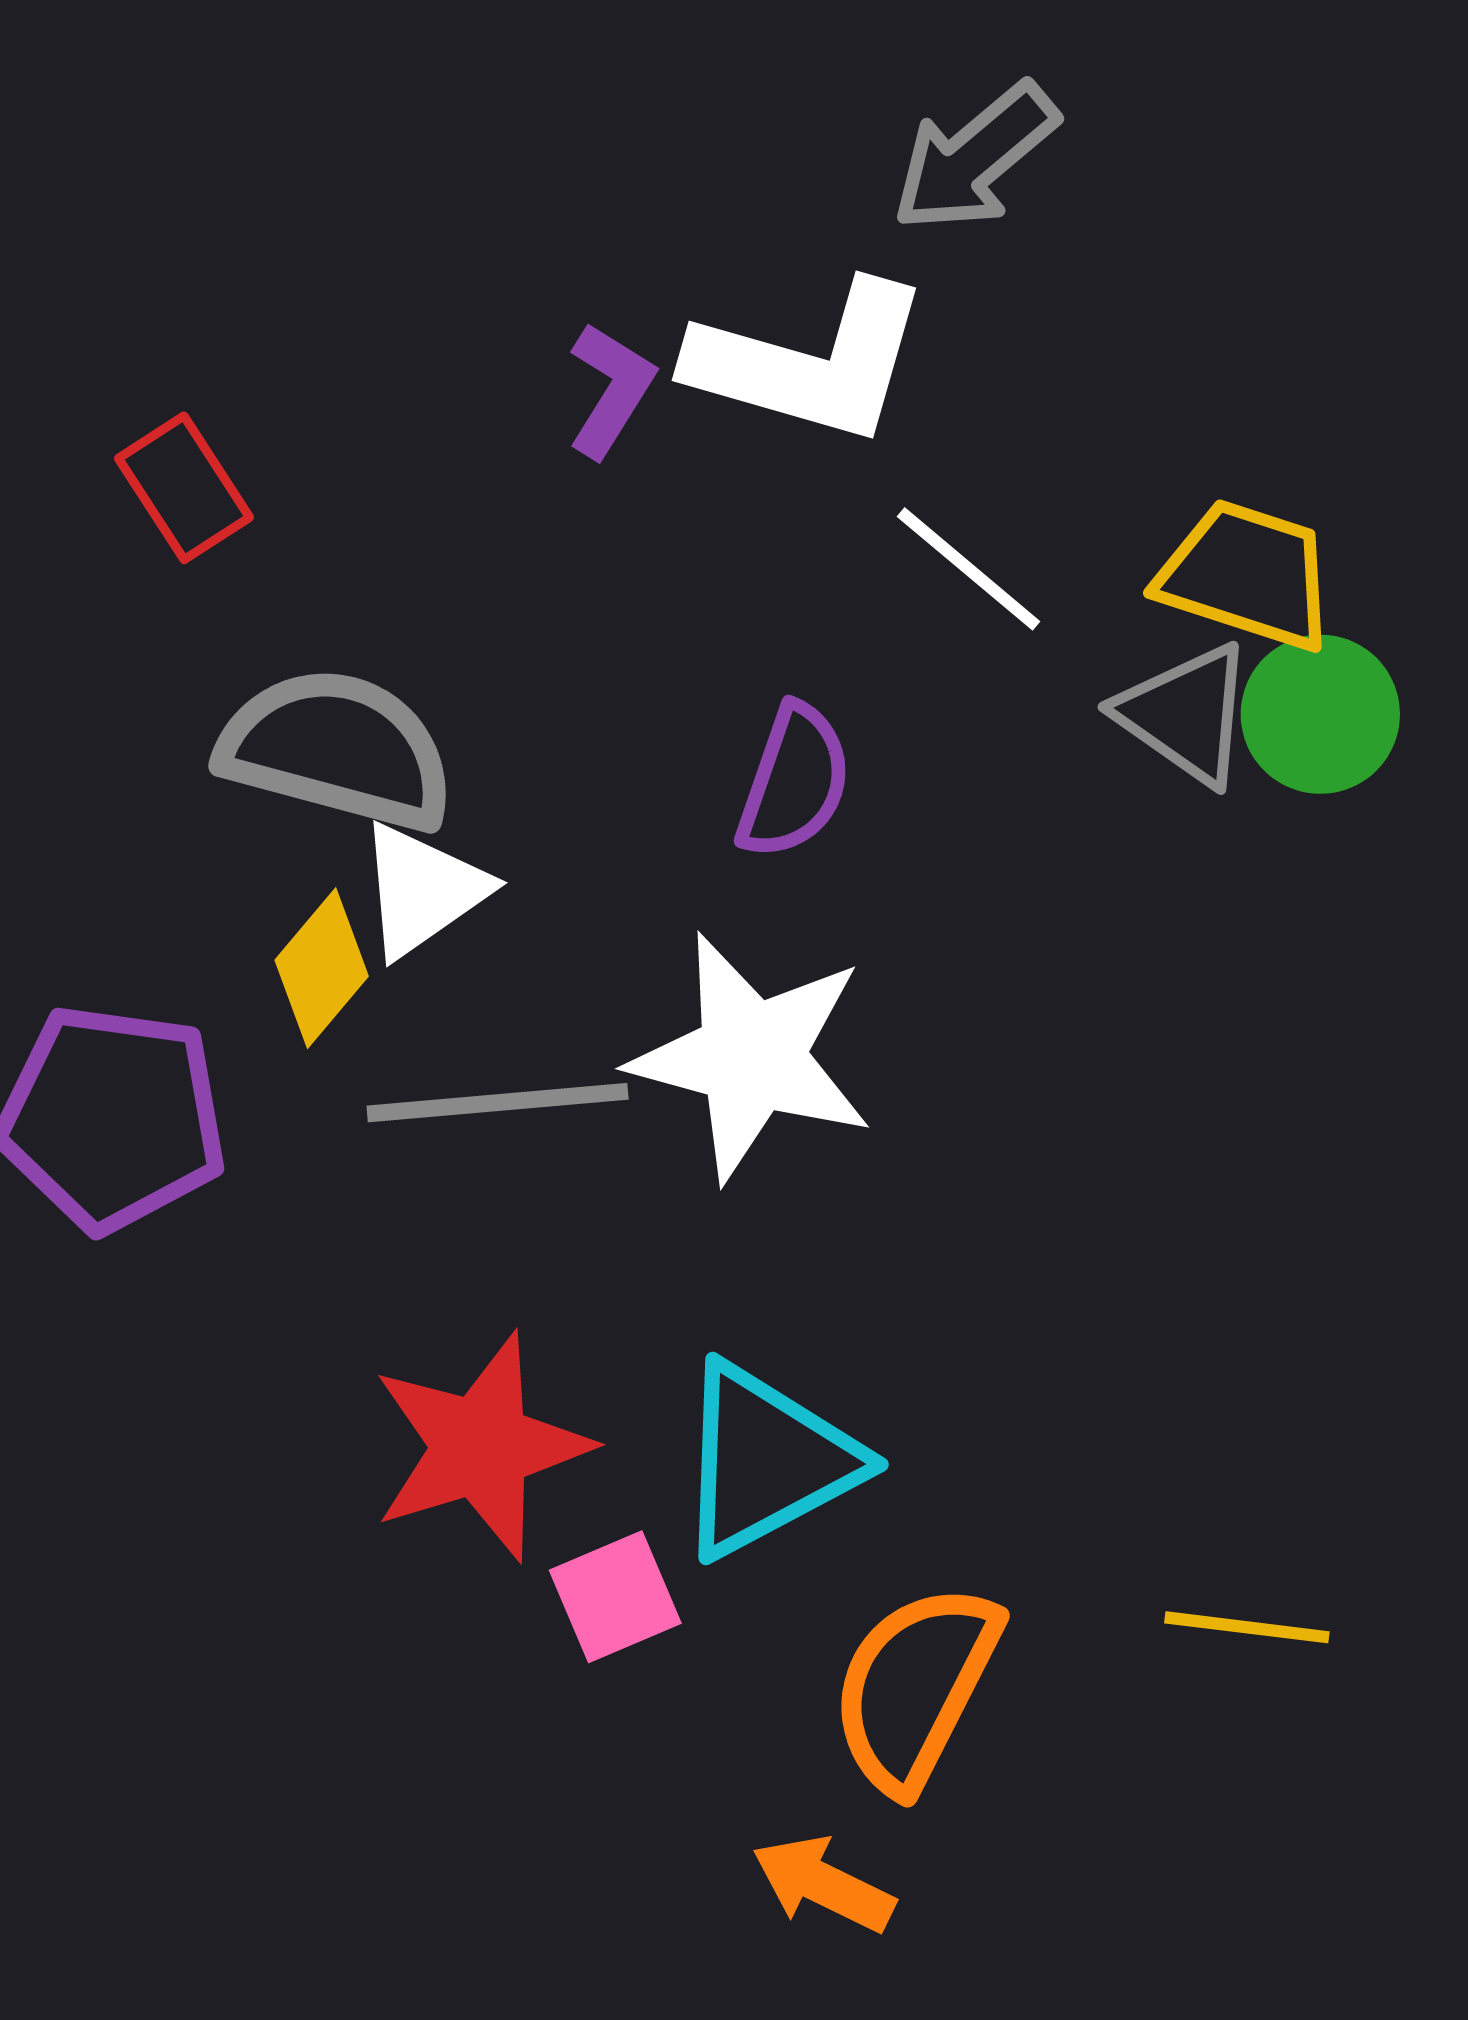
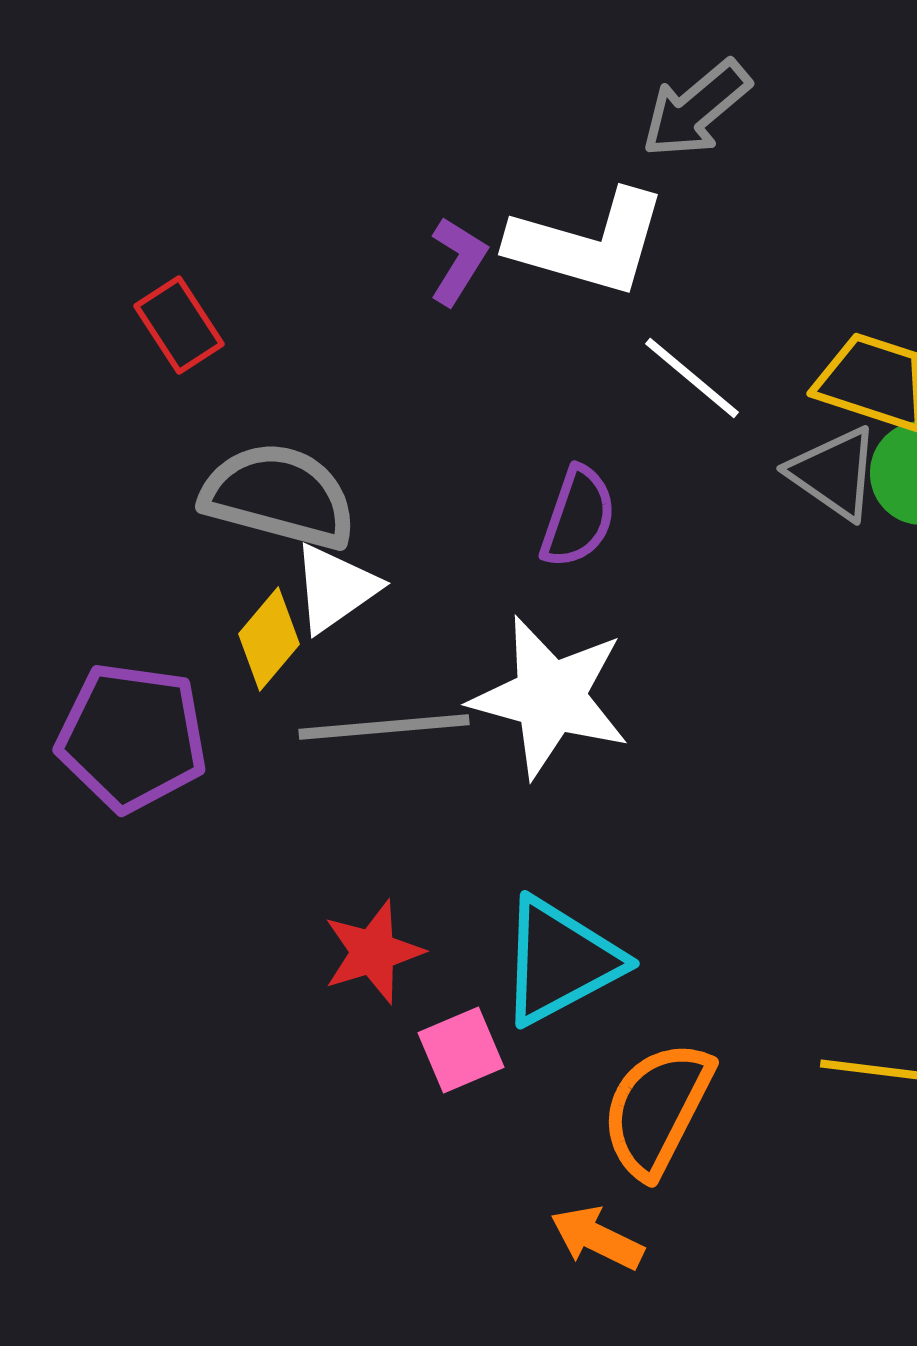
red star: (481, 1447) -> (373, 952), size x0.7

